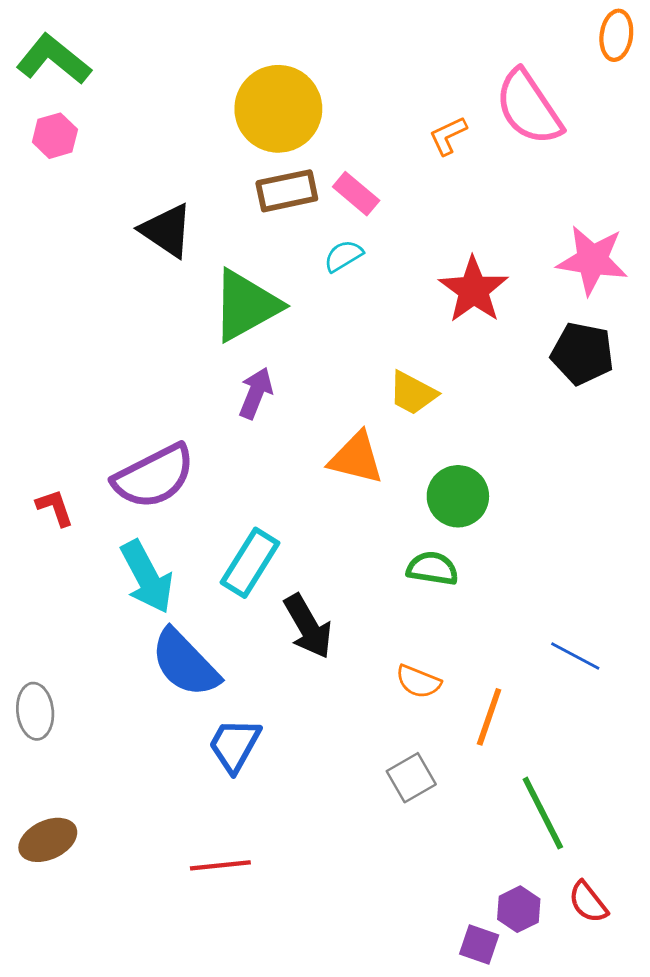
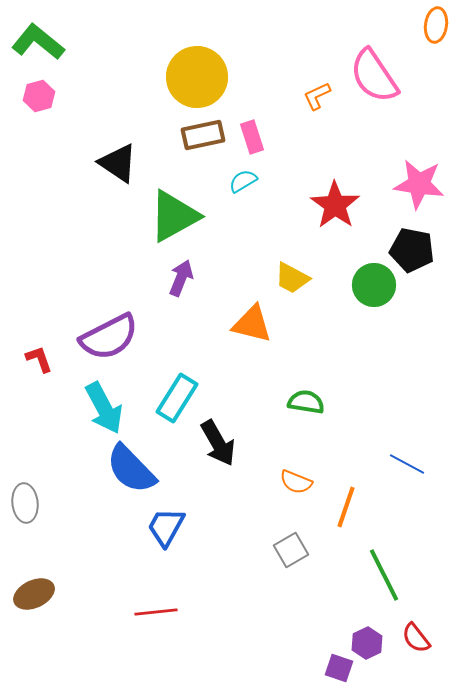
pink rectangle: (356, 194) -> (252, 137), turned 32
green circle: (458, 496) -> (374, 285), moved

